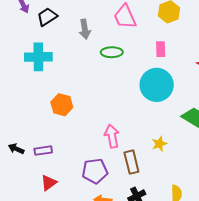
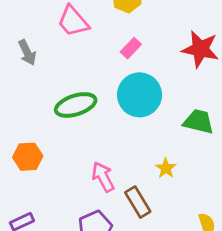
pink rectangle: (161, 49) -> (131, 48), turned 63
green ellipse: (112, 52) -> (76, 105), moved, size x1.4

